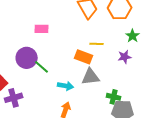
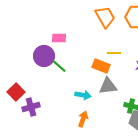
purple circle: (27, 58) -> (44, 56), moved
green line: (42, 67) -> (59, 66), moved

